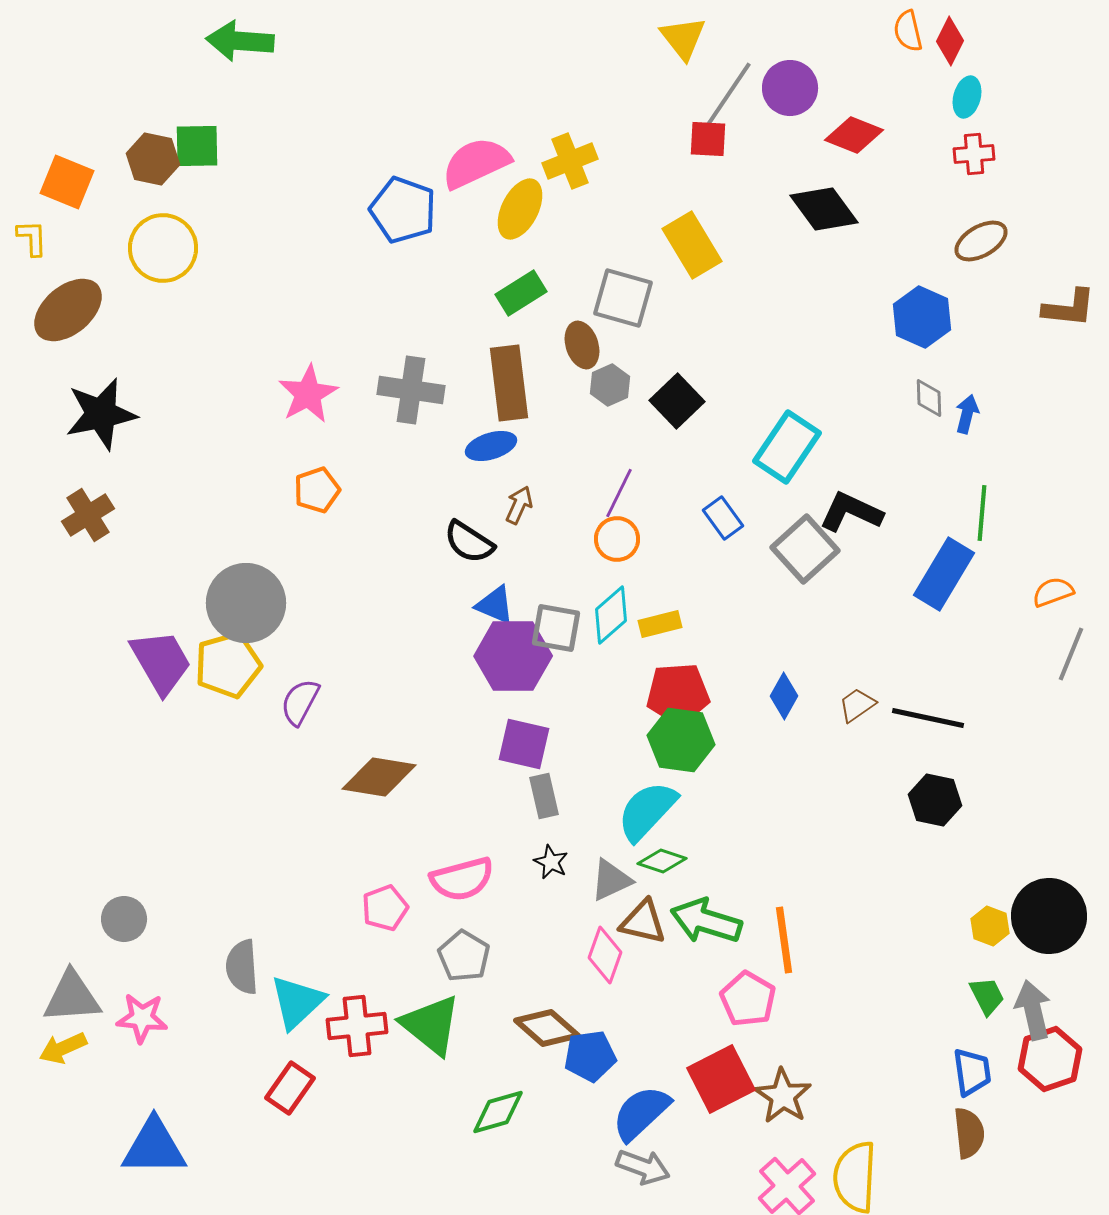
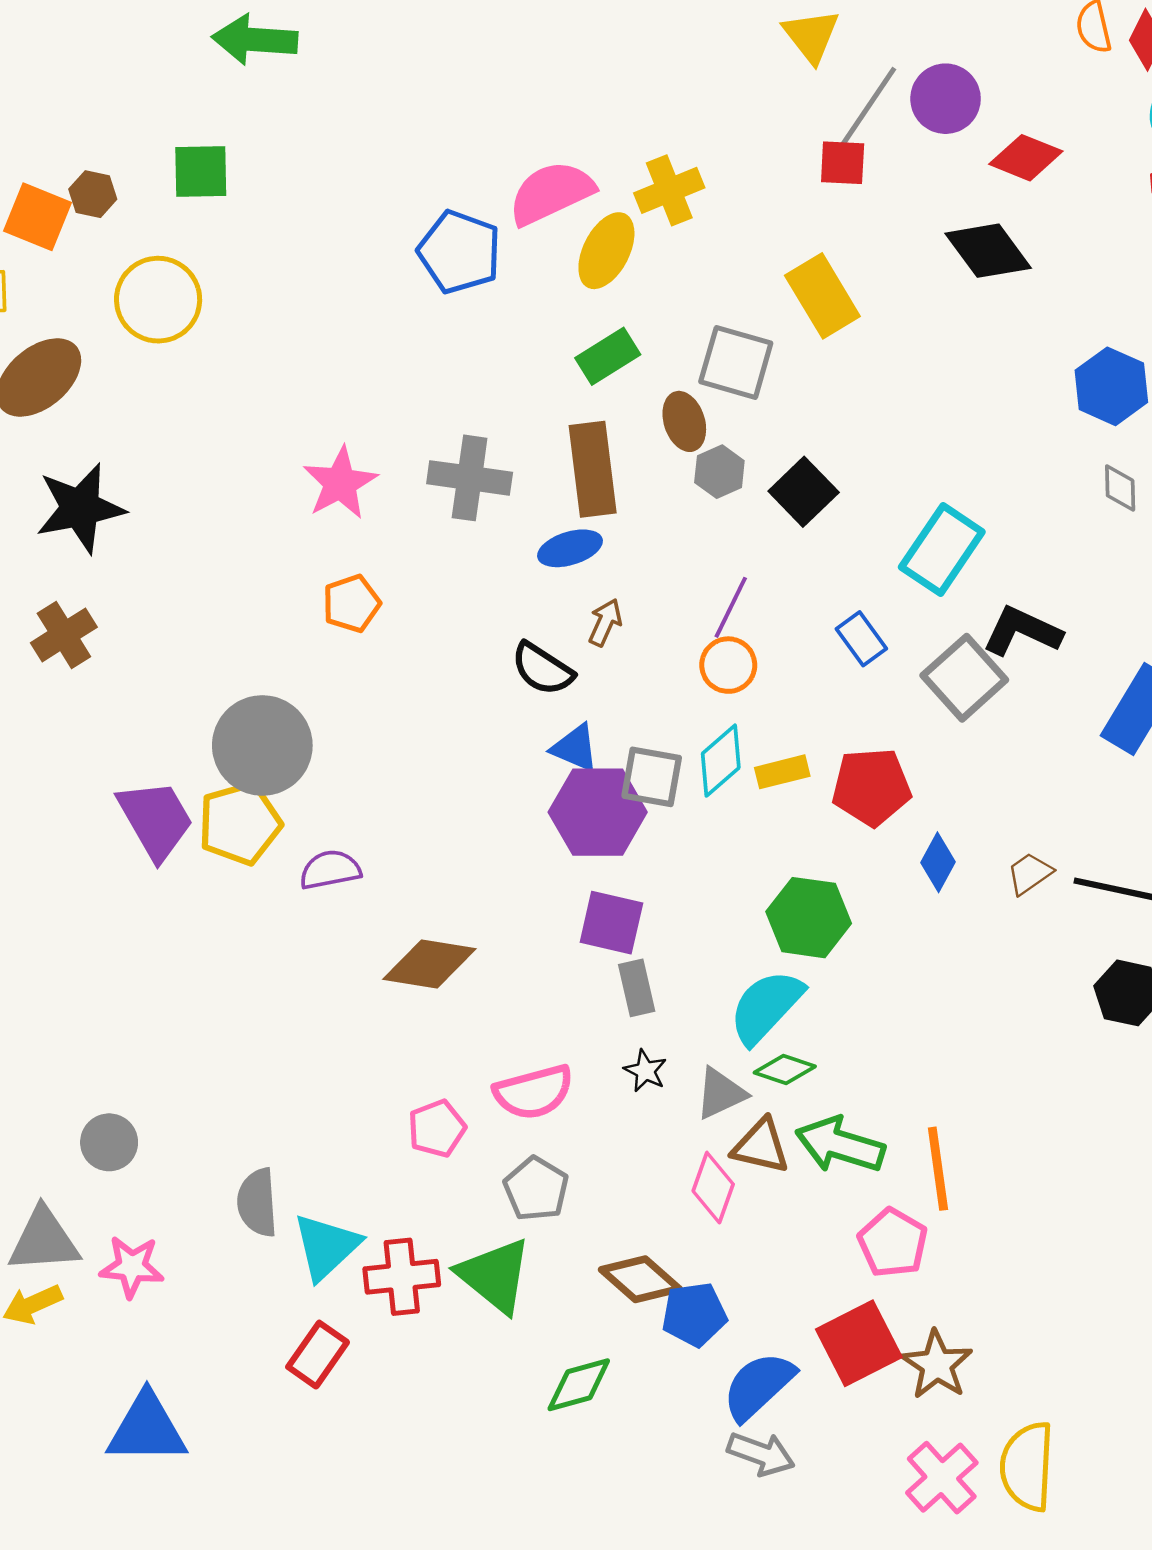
brown hexagon: (153, 159) -> (93, 194), moved, size x0.7
red pentagon: (678, 694) -> (871, 787), moved
purple semicircle: (300, 702) -> (330, 870), turned 51

